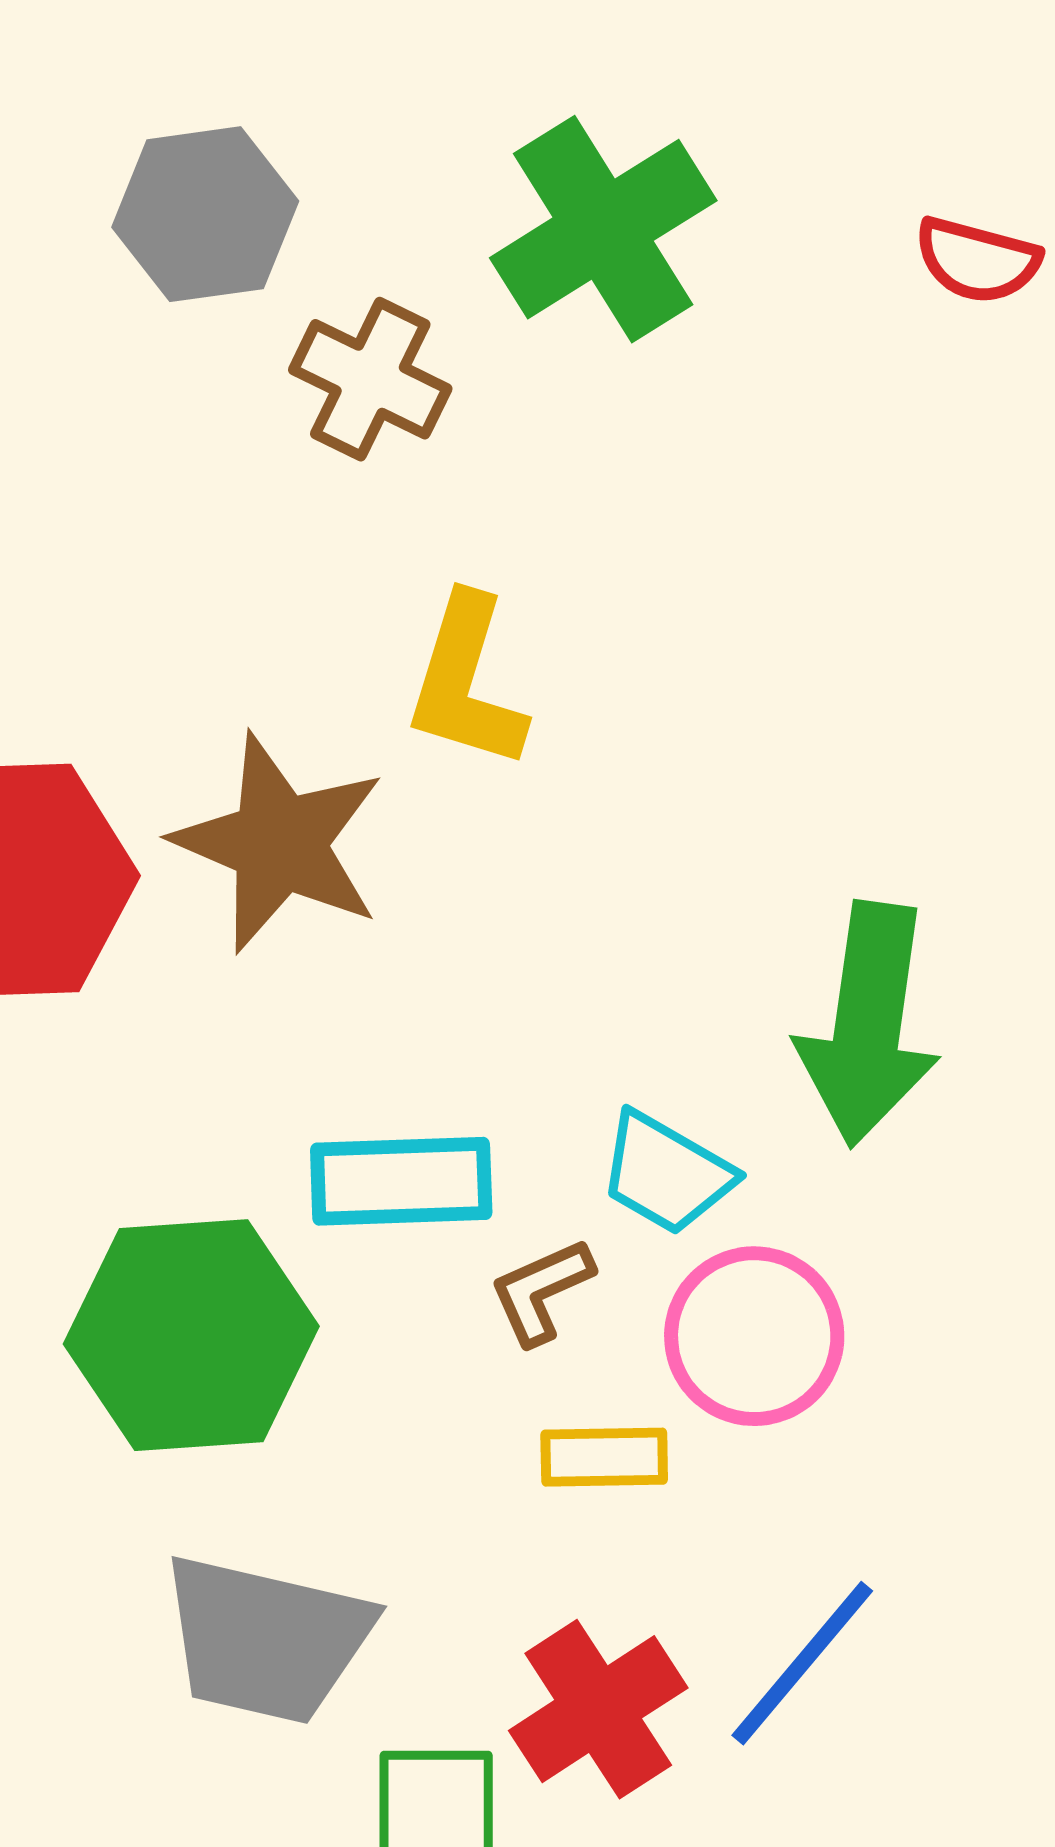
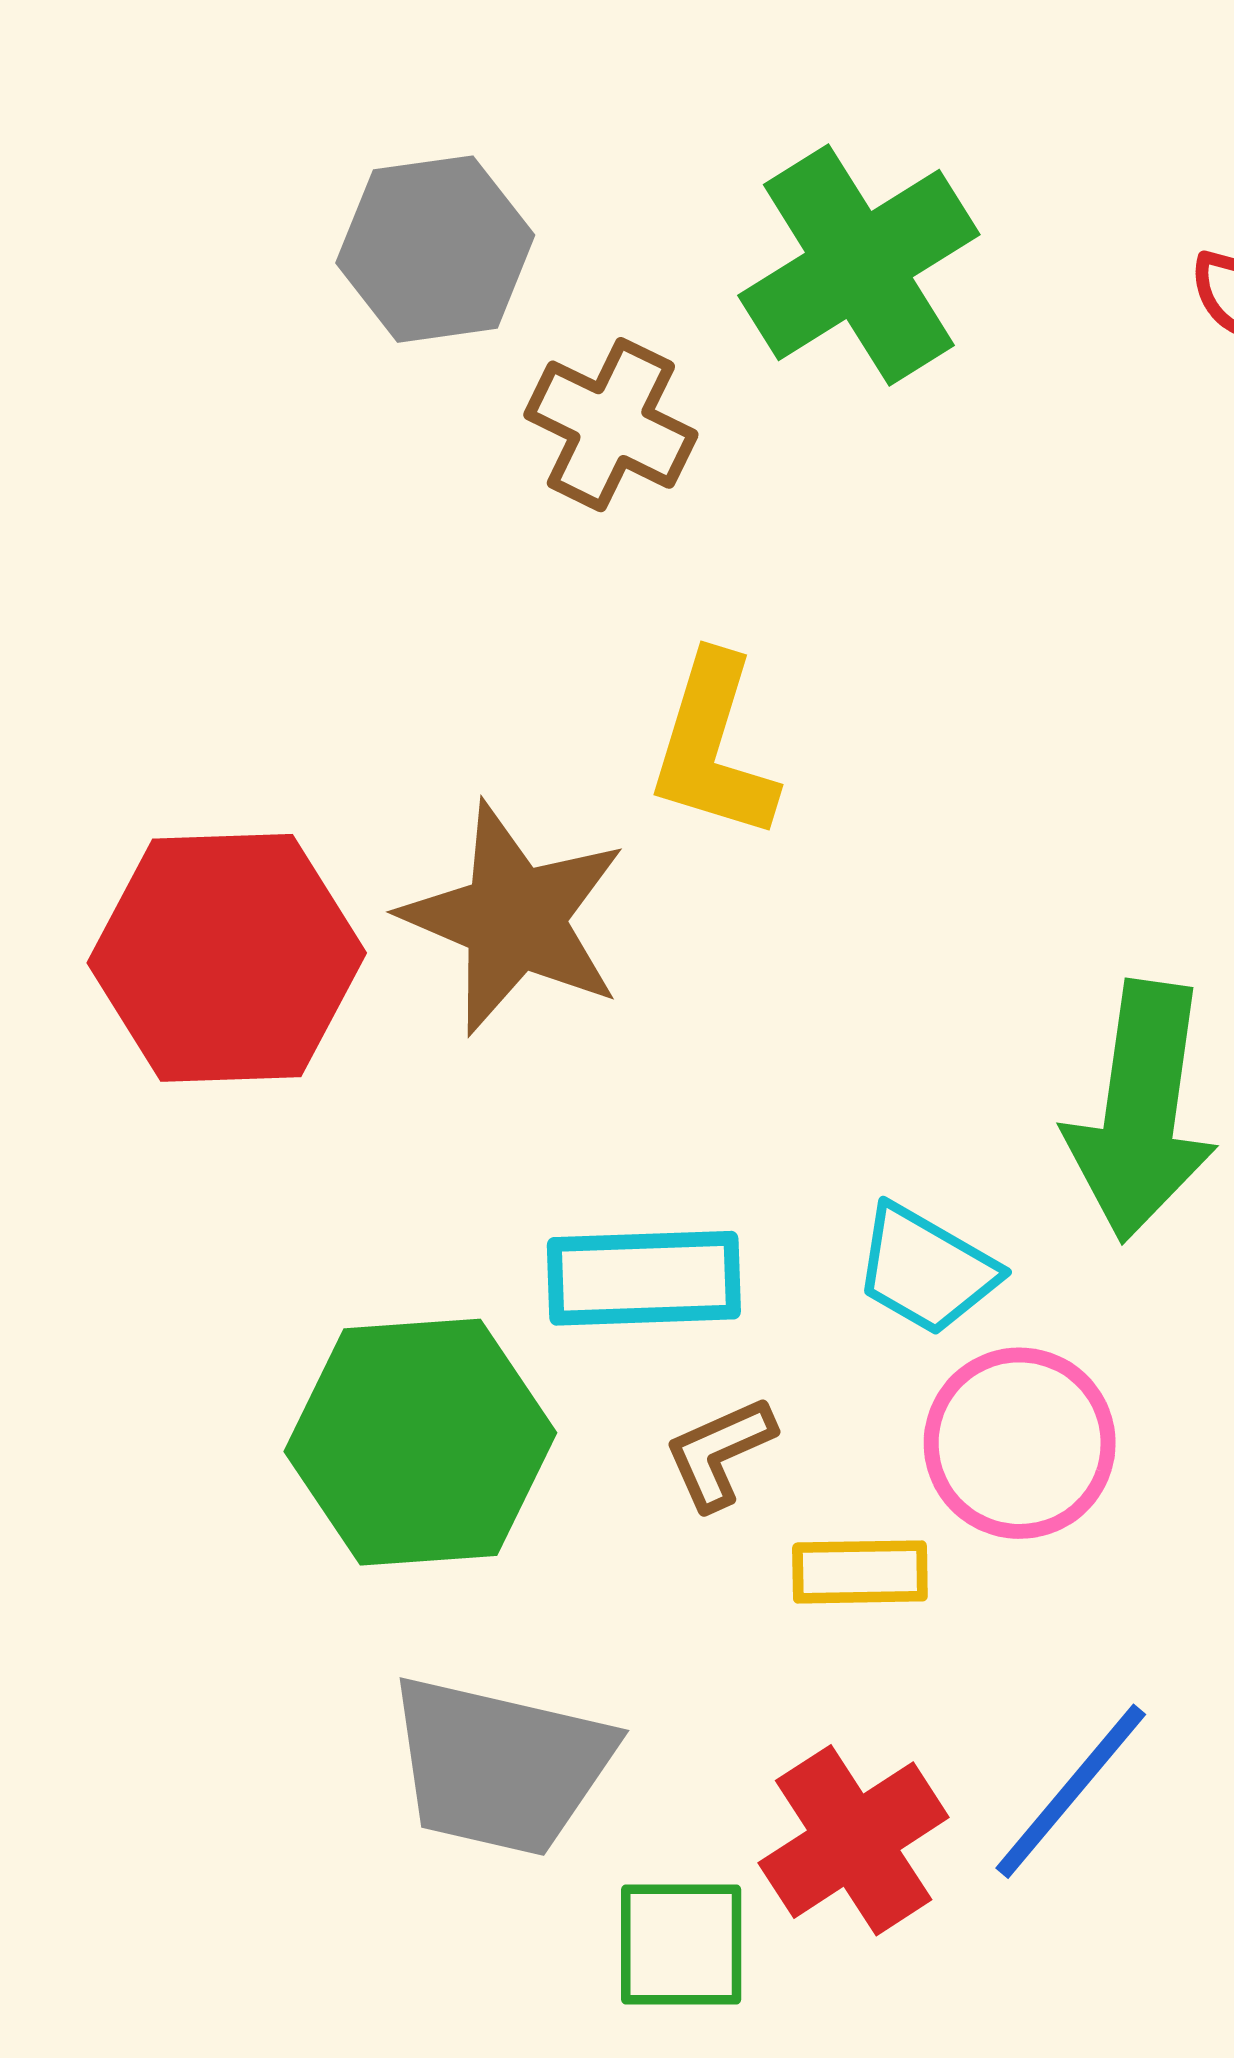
brown L-shape: (541, 1291) -> (719, 1453), moved

